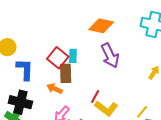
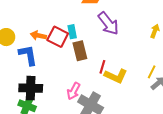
brown rectangle: (66, 73) -> (80, 51), moved
orange arrow: (55, 89) -> (38, 35), moved

